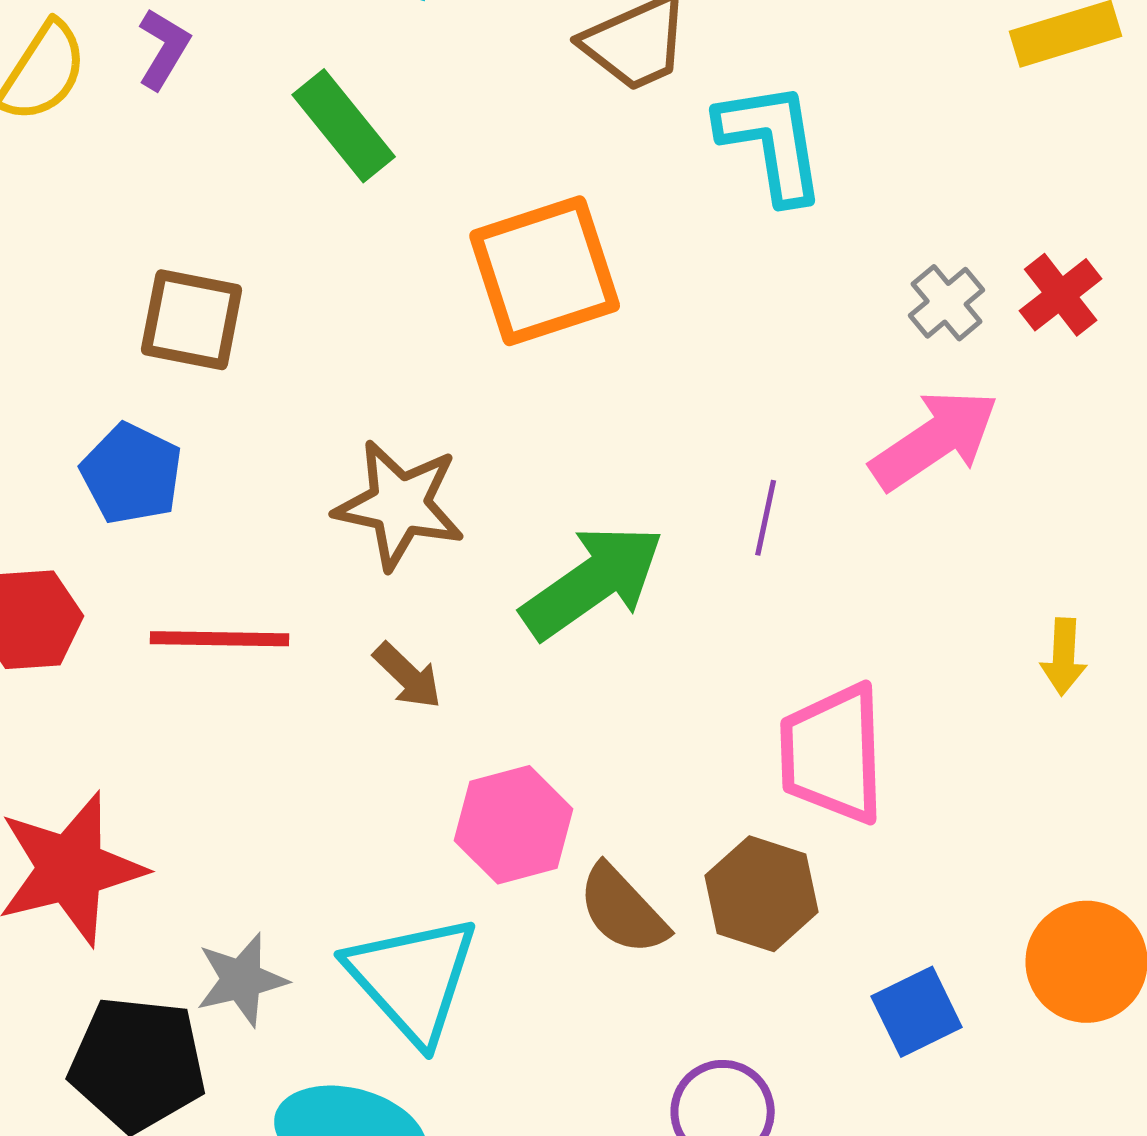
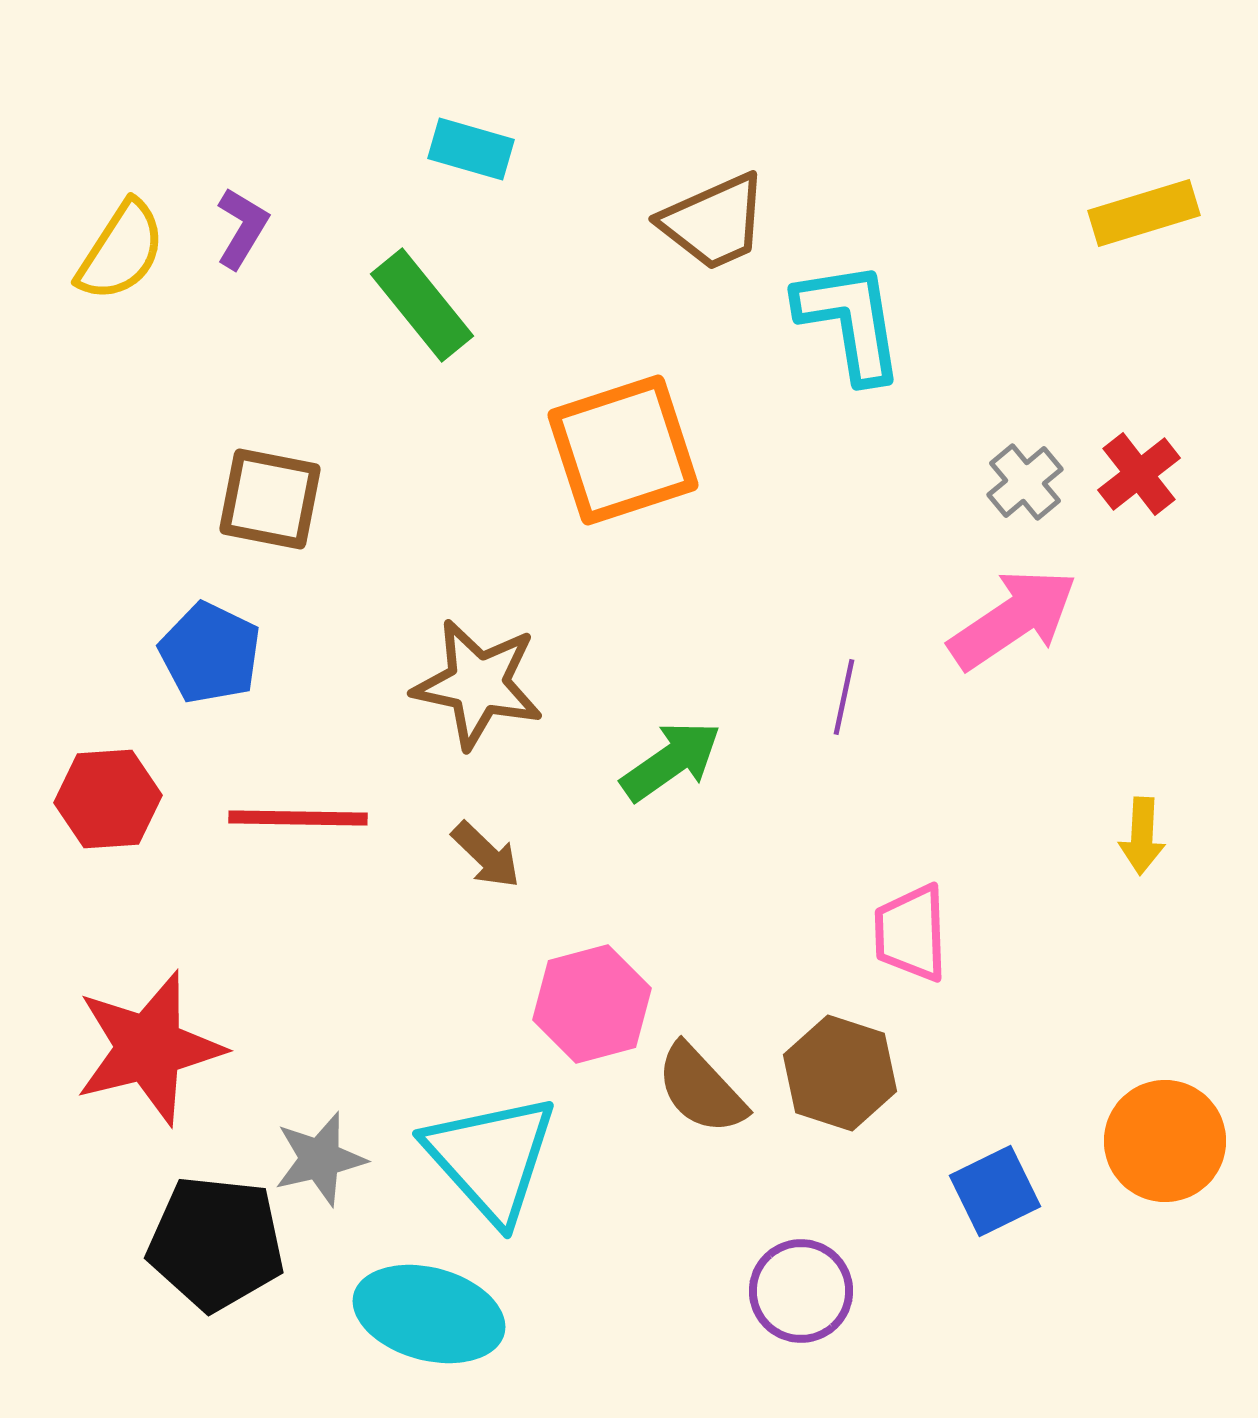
green arrow: (593, 582) -> (671, 761), size x0.7
pink trapezoid: (833, 754) -> (911, 933), size x0.7

